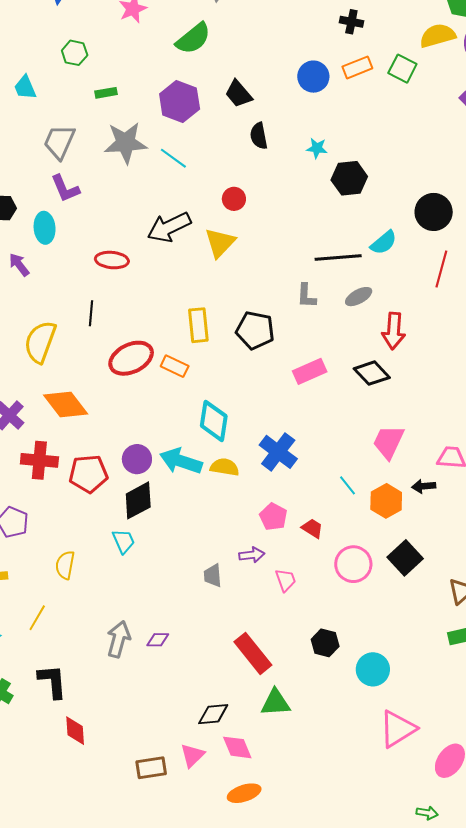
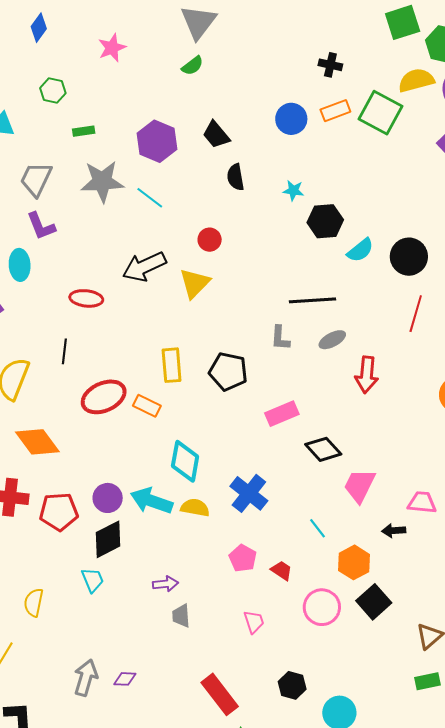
green semicircle: (193, 38) -> (193, 66), moved, size x0.6
green square: (402, 69) -> (381, 113), size x1.5
cyan semicircle: (384, 243) -> (360, 250), moved
black diamond: (372, 373) -> (323, 449), moved
orange hexagon: (386, 501) -> (354, 562), moved
purple arrow: (252, 555) -> (165, 584), moved

